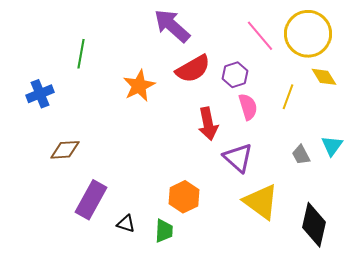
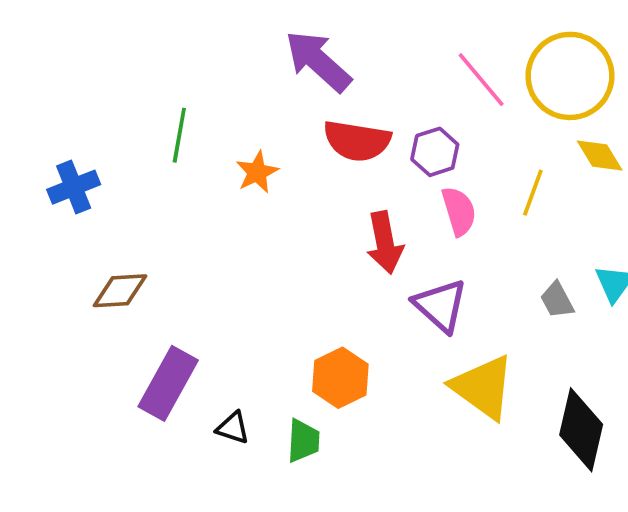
green line: (81, 54) -> (179, 135), moved
red semicircle: (193, 69) -> (357, 141), turned 39
orange star: (139, 86) -> (257, 172), size x0.7

